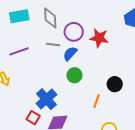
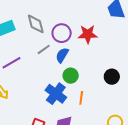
gray line: (53, 44) -> (44, 49), turned -32
blue cross: (46, 99) -> (56, 94), moved
orange line: (97, 101) -> (81, 98), moved

